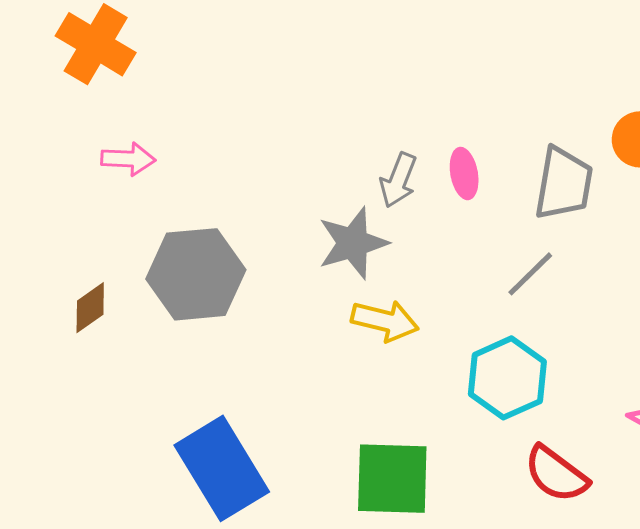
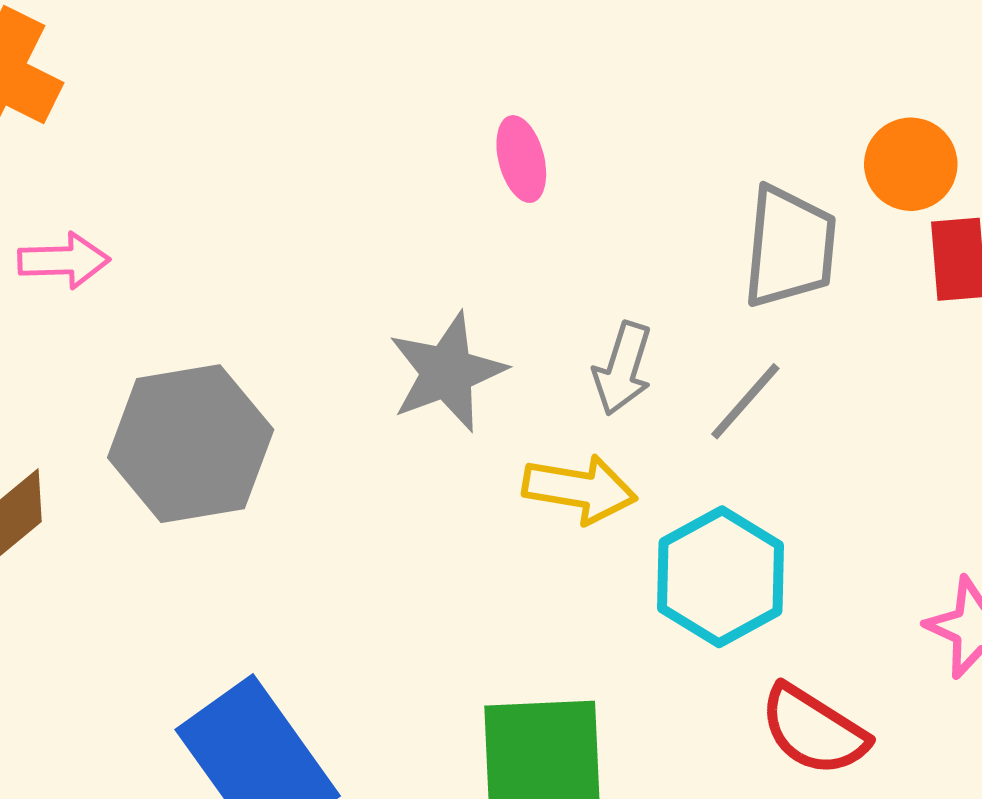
pink ellipse: (464, 174) -> (521, 159), moved
gray arrow: (398, 180) -> (623, 369), moved
yellow arrow: (385, 321) -> (580, 489), moved

